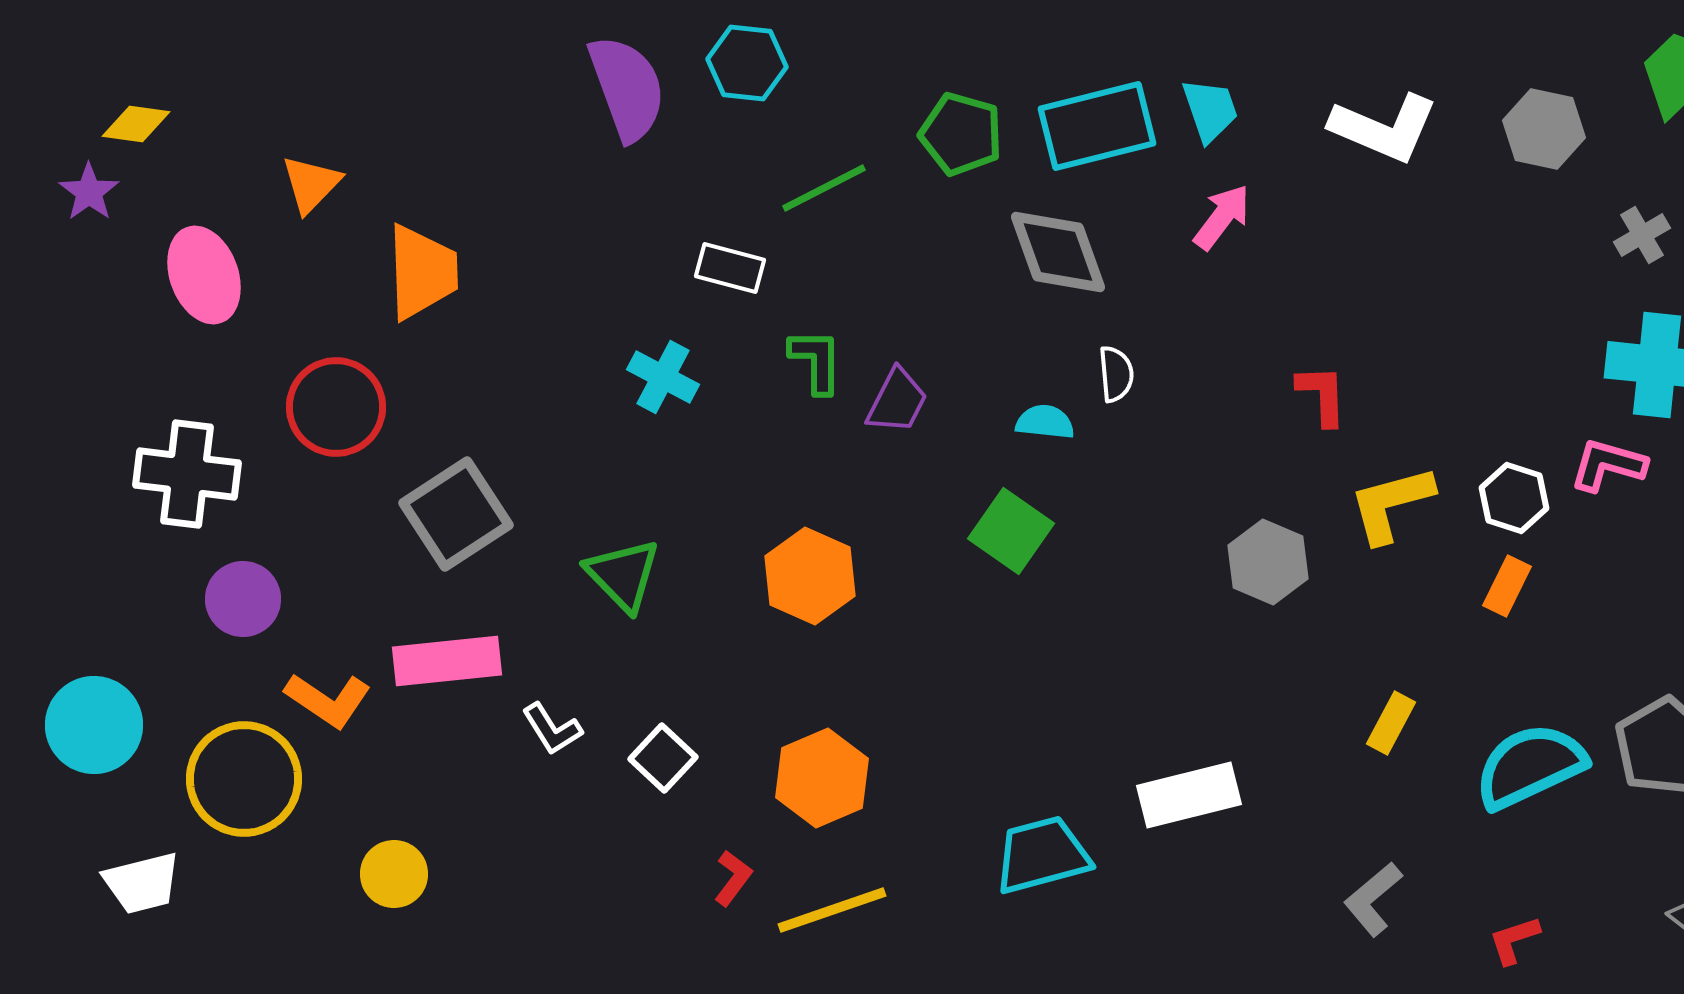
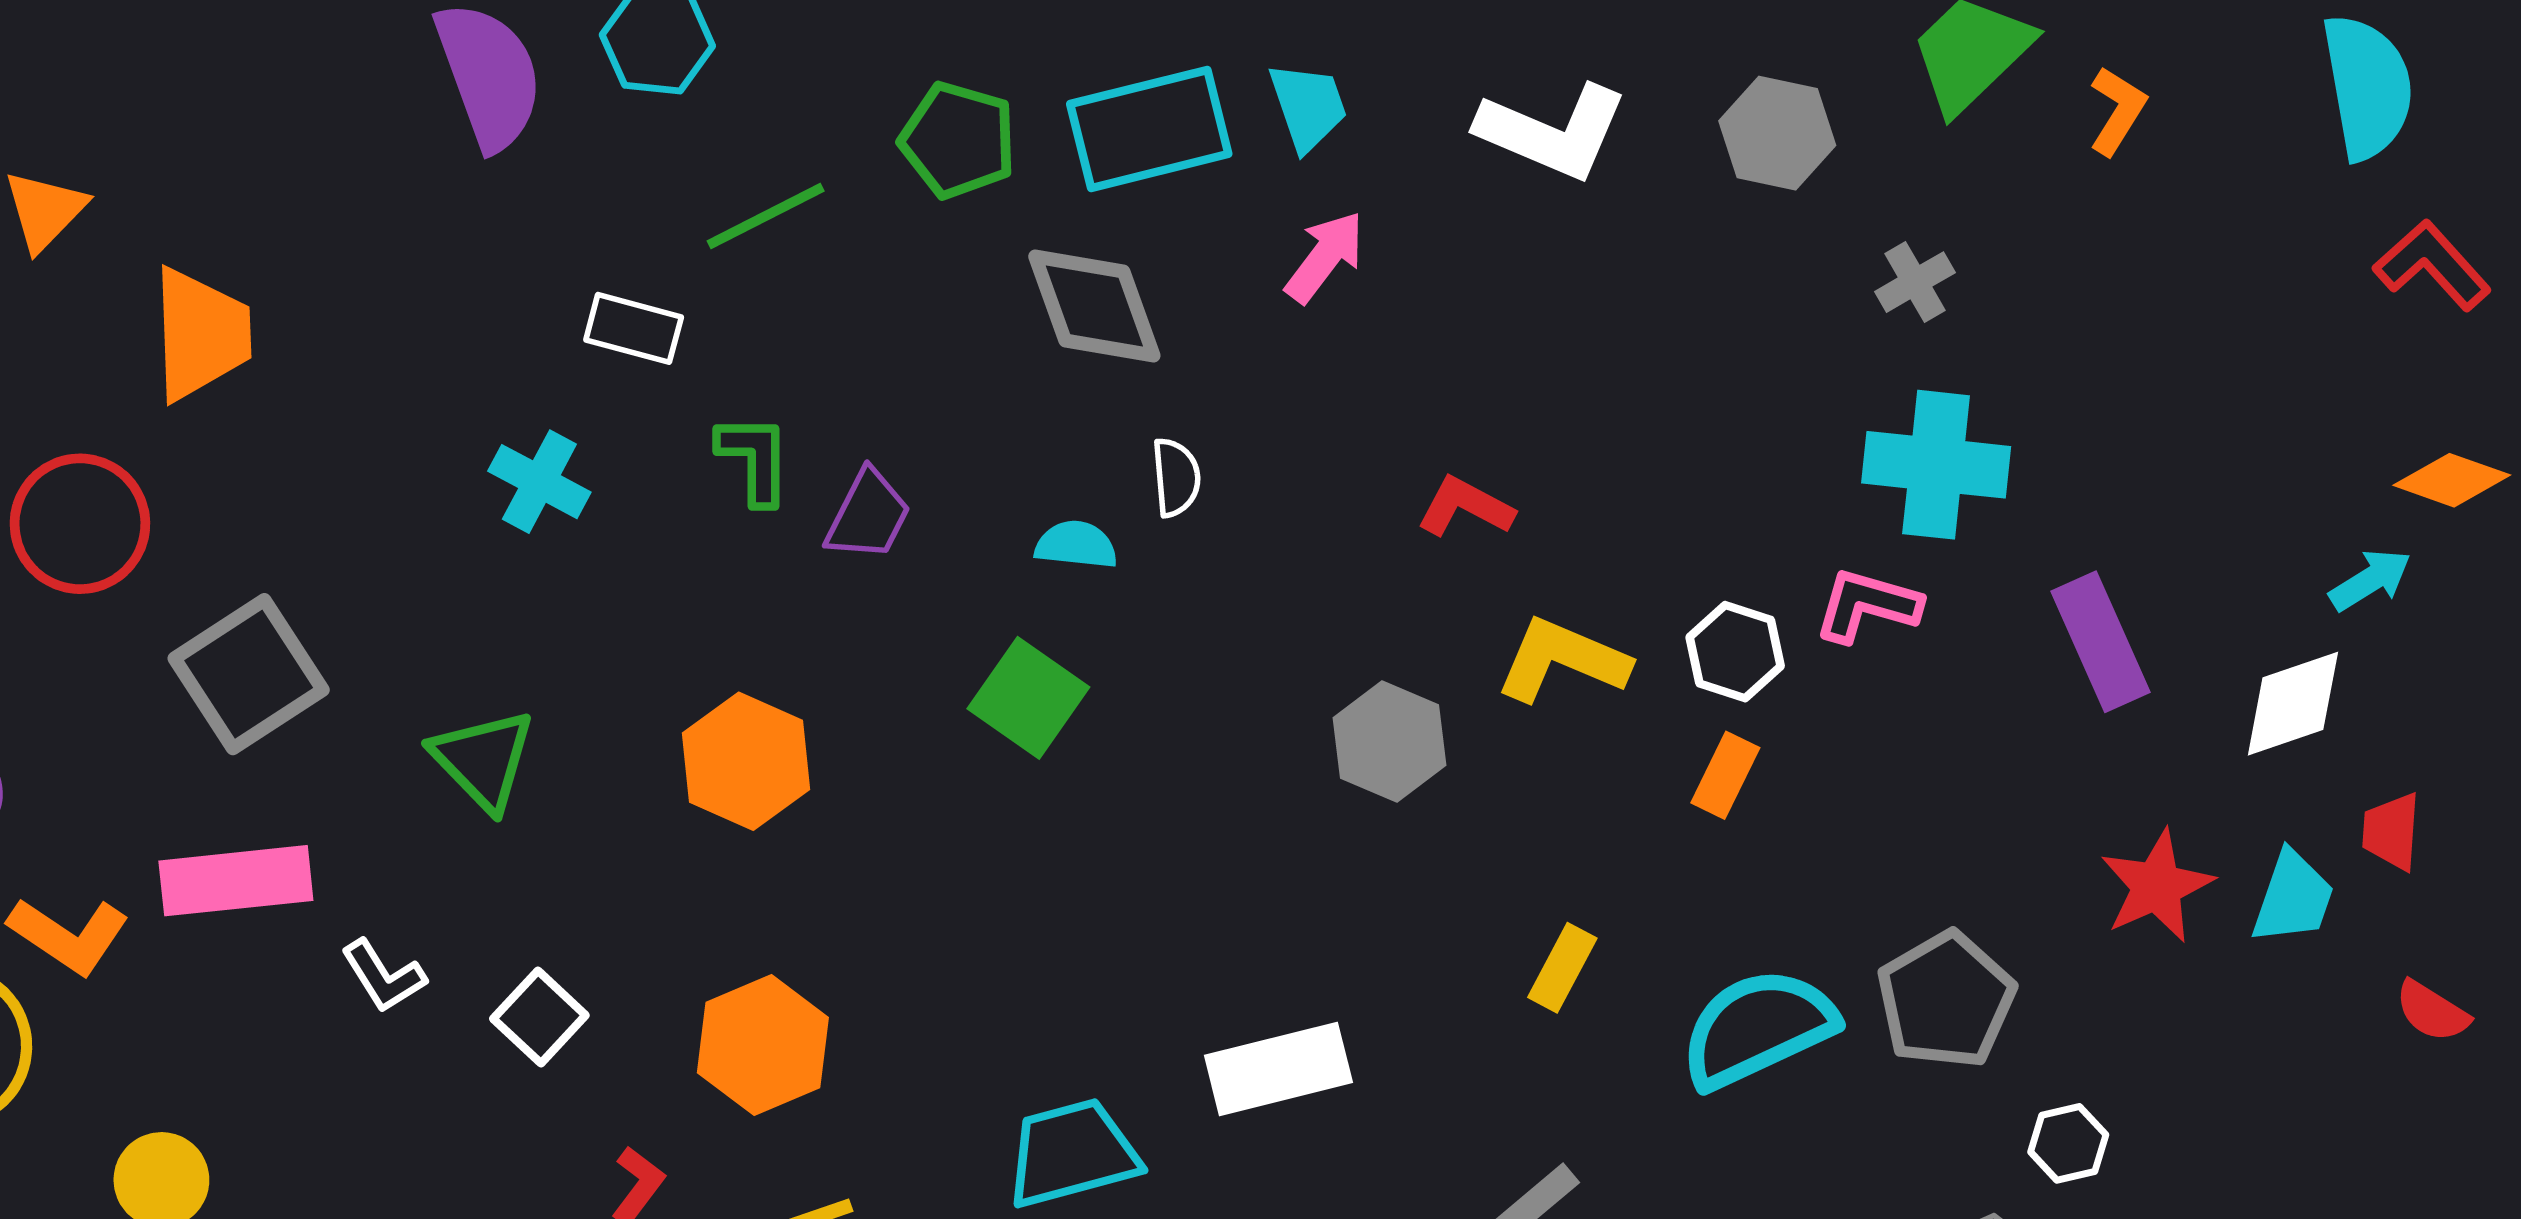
red L-shape: (1322, 395) -> (1465, 507), turned -60
yellow L-shape: (1391, 504) -> (1562, 660), turned 38

